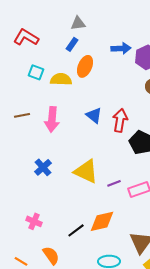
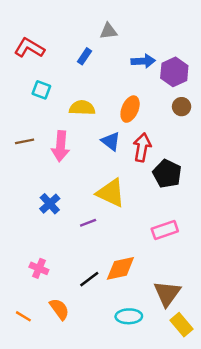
gray triangle: (78, 23) -> (108, 31), moved
orange ellipse: (85, 66) -> (130, 109), moved
yellow semicircle: (61, 79) -> (82, 108), moved
yellow triangle: (86, 171) -> (111, 193), moved
purple line: (114, 183) -> (88, 223), moved

